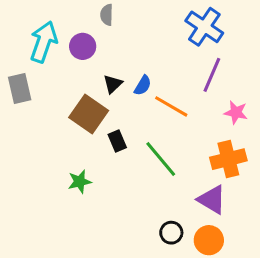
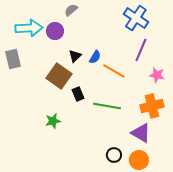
gray semicircle: (107, 15) -> (71, 10), turned 48
cyan arrow: (44, 42) -> (29, 28), turned 68
green line: (161, 159) -> (107, 106), turned -40

